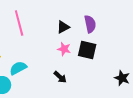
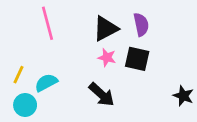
black triangle: (63, 27) -> (106, 28), size x1.5
black arrow: (60, 77) -> (102, 94), size x1.5

